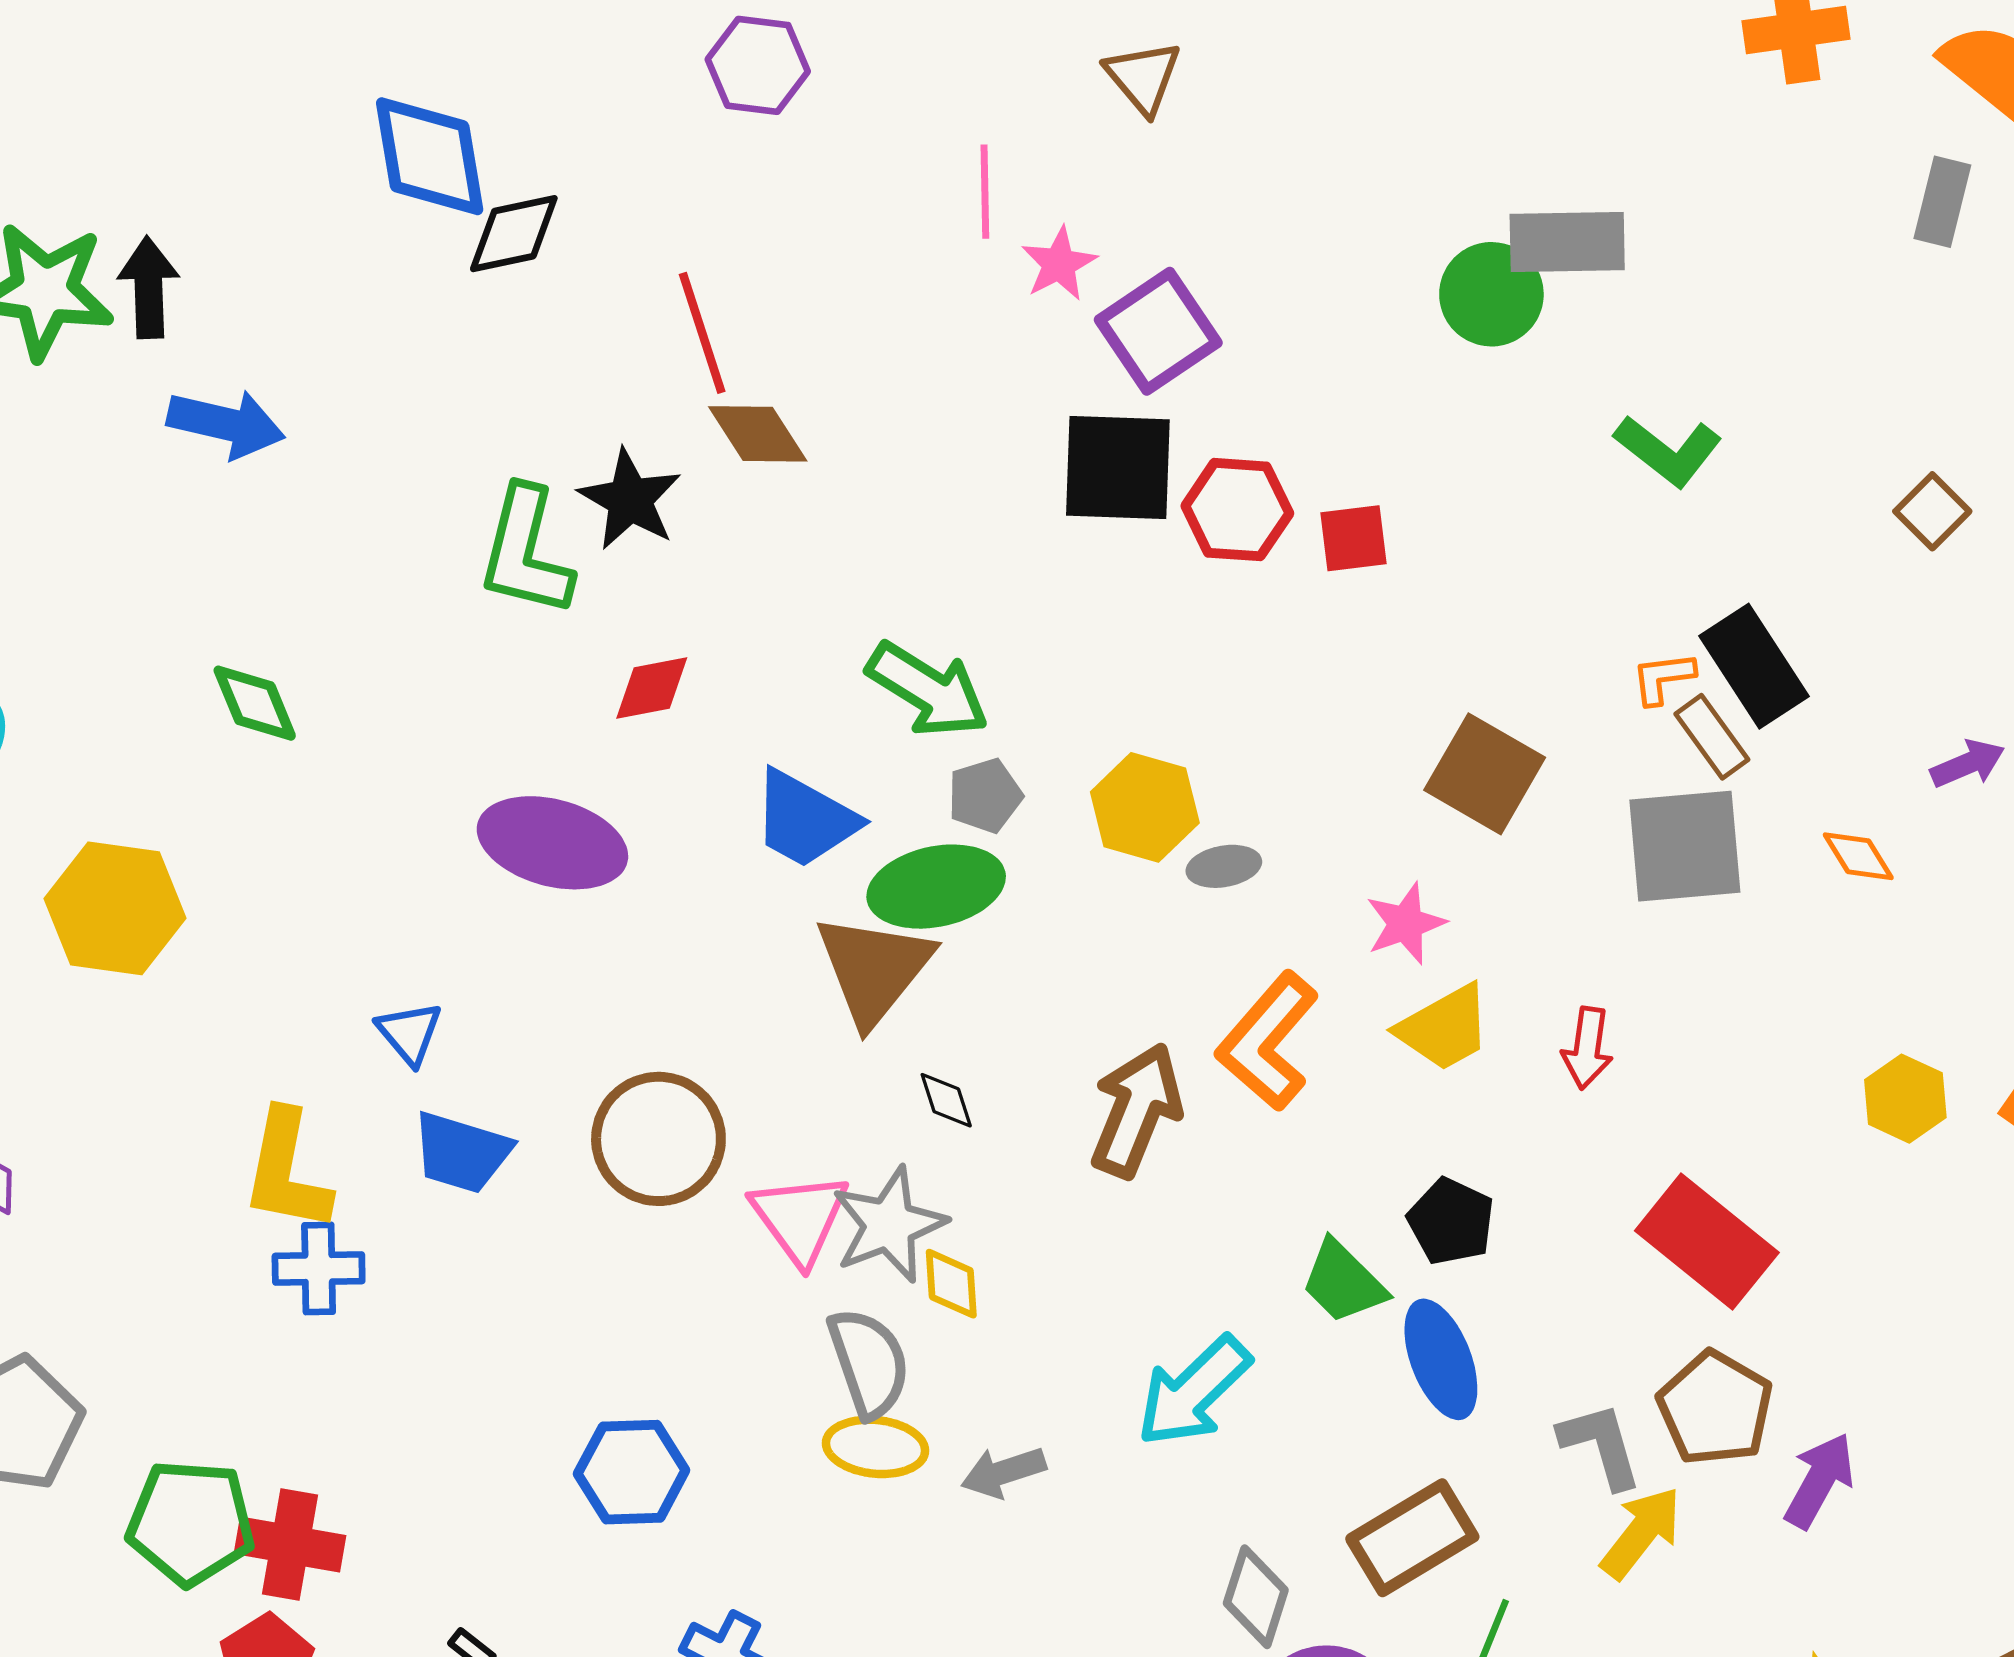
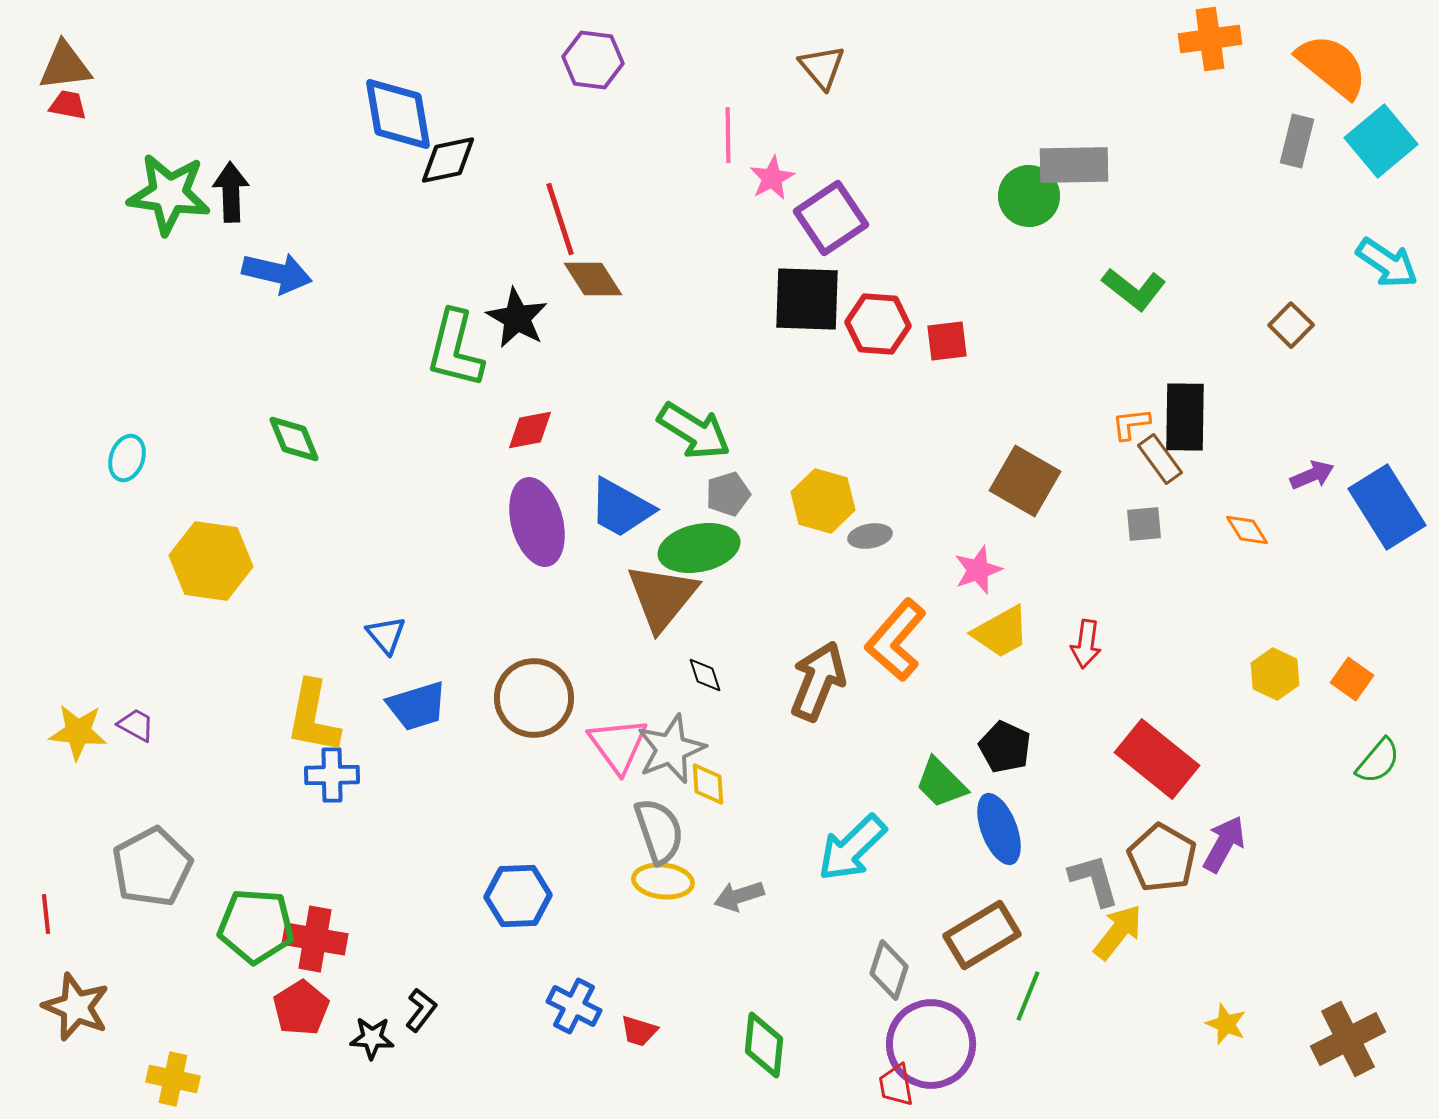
black rectangle: (1754, 666) -> (1185, 417), turned 34
purple ellipse: (552, 843) -> (537, 522), moved, turned 60
gray square: (1685, 846) -> (1144, 524), size x0.5
blue trapezoid: (462, 1152) -> (417, 706), turned -34
purple arrow: (1820, 1481) -> (1224, 844), moved

